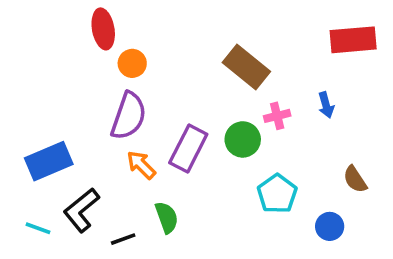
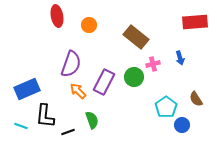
orange circle: (132, 63) -> (89, 25), moved
cyan pentagon: (277, 194) -> (166, 107), moved
black L-shape: (81, 210) -> (45, 116), turned -45

